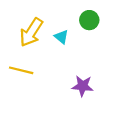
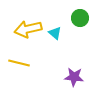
yellow arrow: (31, 32) -> (28, 29), turned 44

